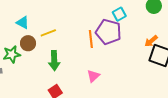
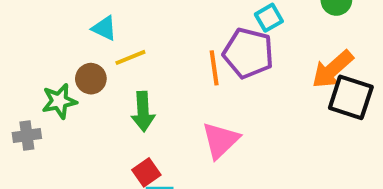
cyan triangle: (23, 23) -> (104, 28), moved
orange arrow: (151, 41) -> (333, 69), size x1.6
pink triangle: (93, 76) -> (220, 140), size x1.5

